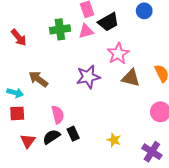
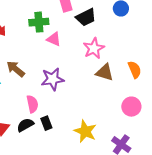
pink triangle: (86, 31) -> (54, 39), moved, turned 35
purple star: (88, 77) -> (53, 79), moved
yellow star: (114, 140) -> (85, 131), size x1.6

